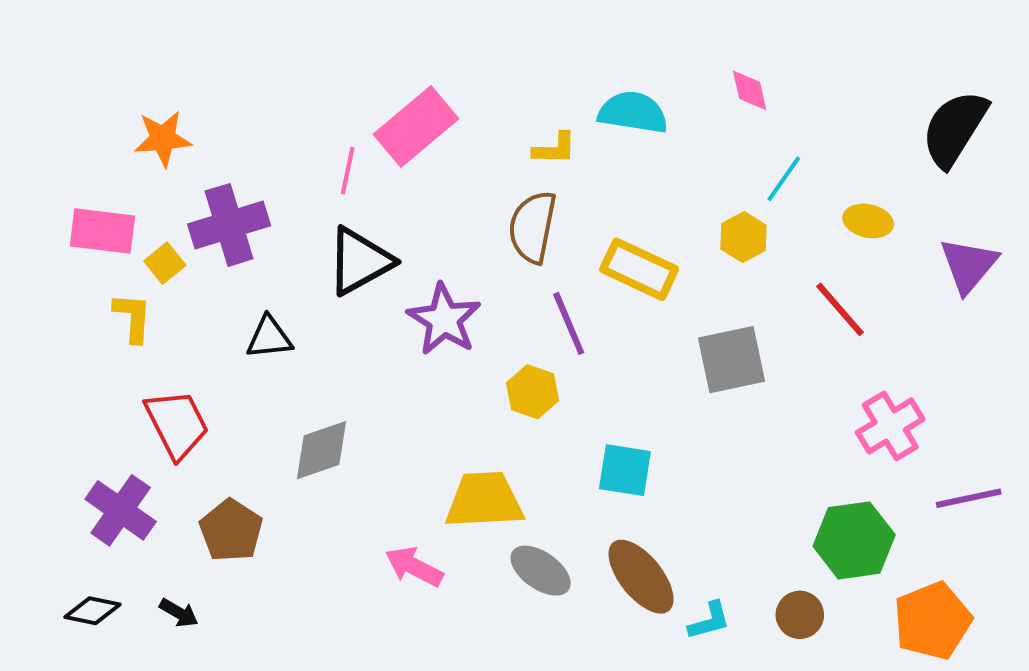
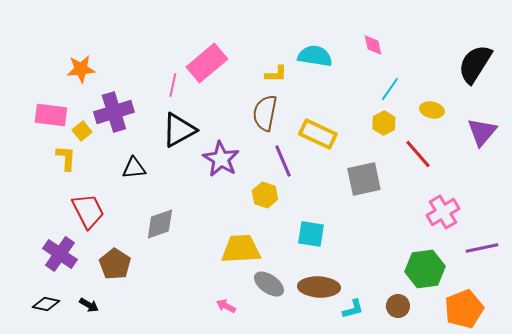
yellow hexagon: (744, 237) -> (384, 123), moved
pink arrow: (414, 567) -> (226, 306), moved, size x0.7
brown ellipse: (641, 577) -> (319, 287), turned -48

